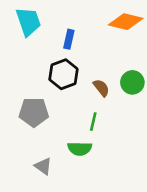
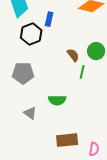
black hexagon: (63, 74) -> (31, 34), moved
green line: (93, 122) -> (82, 72), moved

